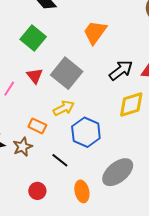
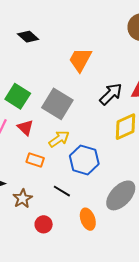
green square: (33, 38) -> (18, 96), moved
red triangle: (35, 76) -> (25, 128), moved
brown star: (23, 147) -> (23, 198), moved

